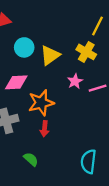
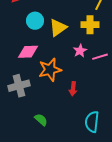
yellow cross: (86, 52) -> (90, 25), turned -30
red arrow: (44, 129) -> (73, 89), moved

